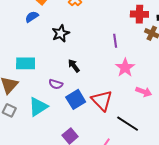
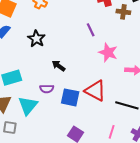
blue square: (76, 99) -> (70, 97), turned -30
cyan triangle: (38, 107) -> (28, 106), moved

